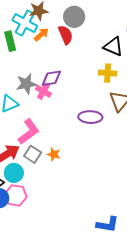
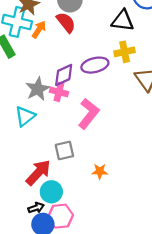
purple ellipse: (90, 117) -> (95, 65), moved
pink L-shape: (29, 132) -> (89, 114), moved
gray square: (33, 154) -> (64, 151), moved, turned -30
orange star: (54, 154) -> (100, 171), moved

